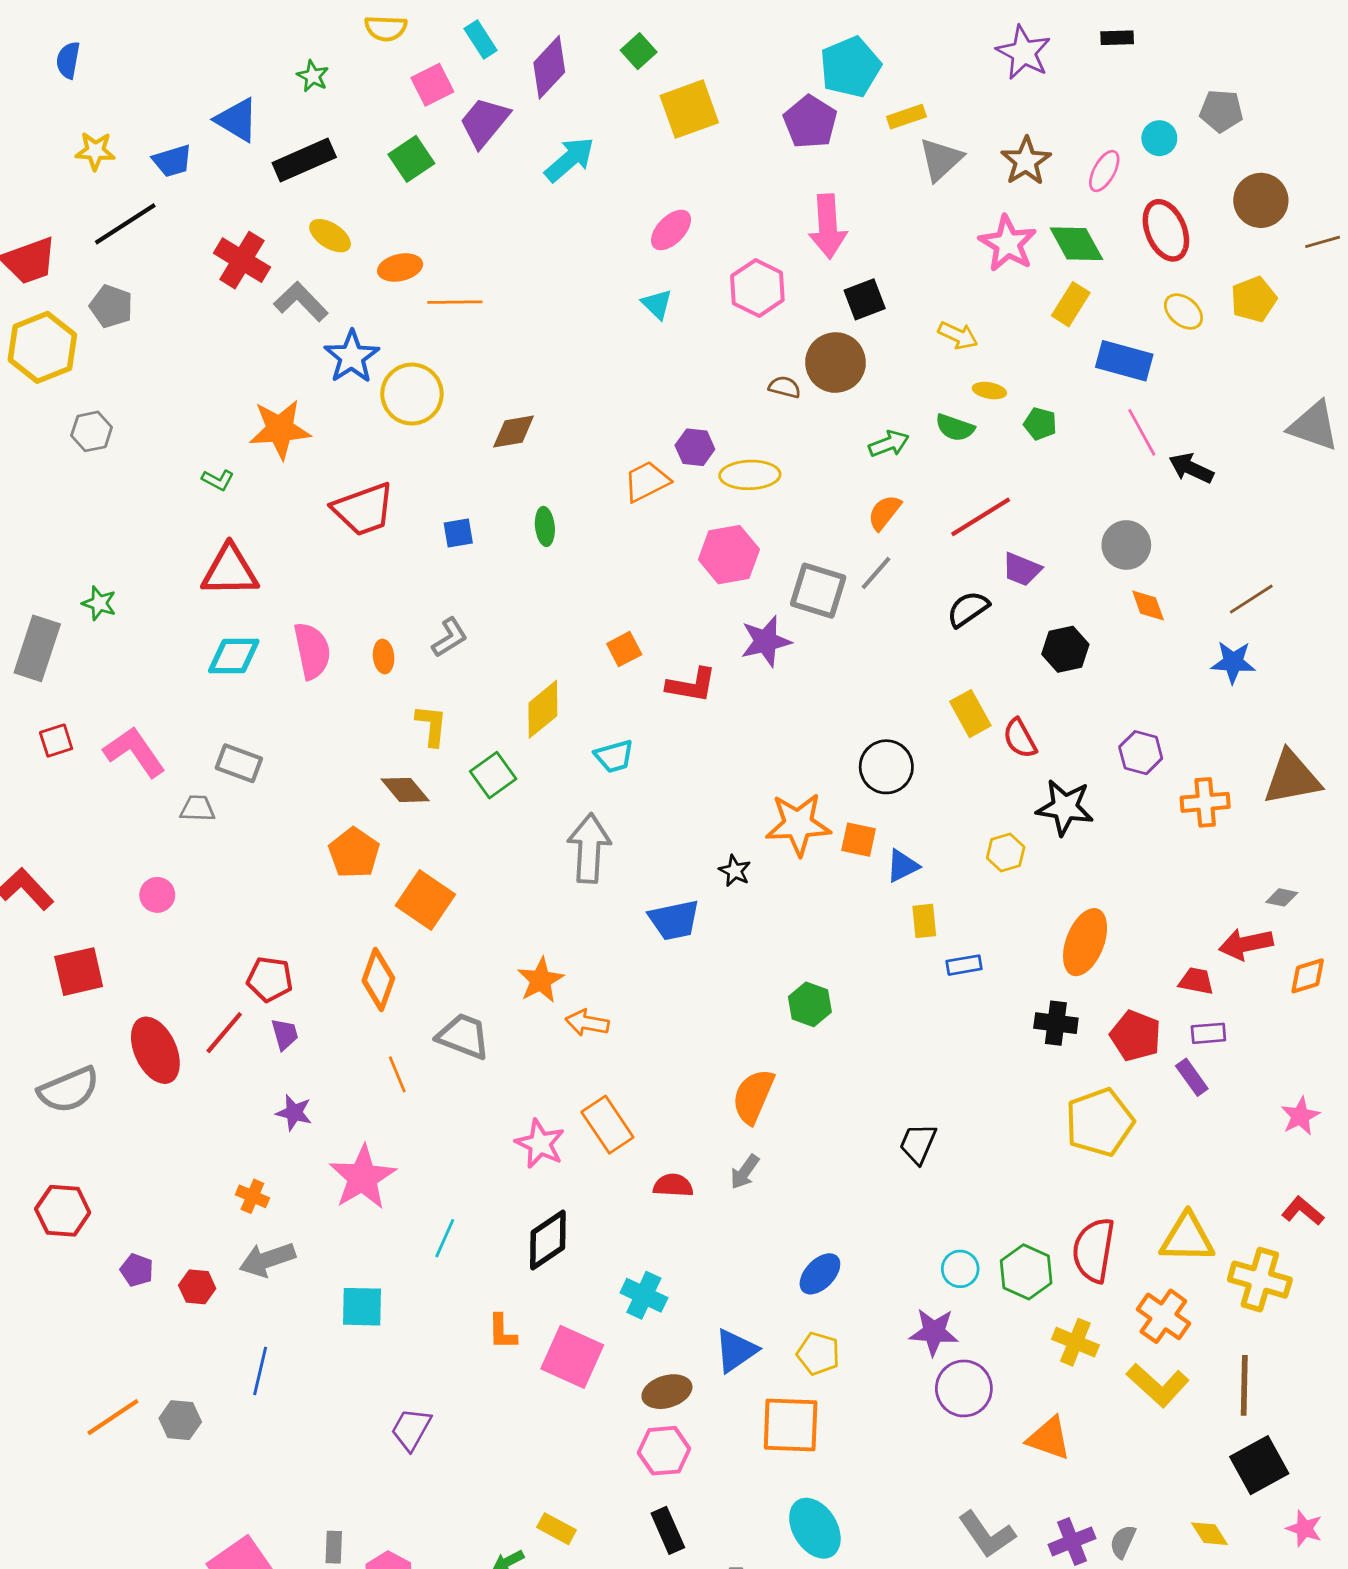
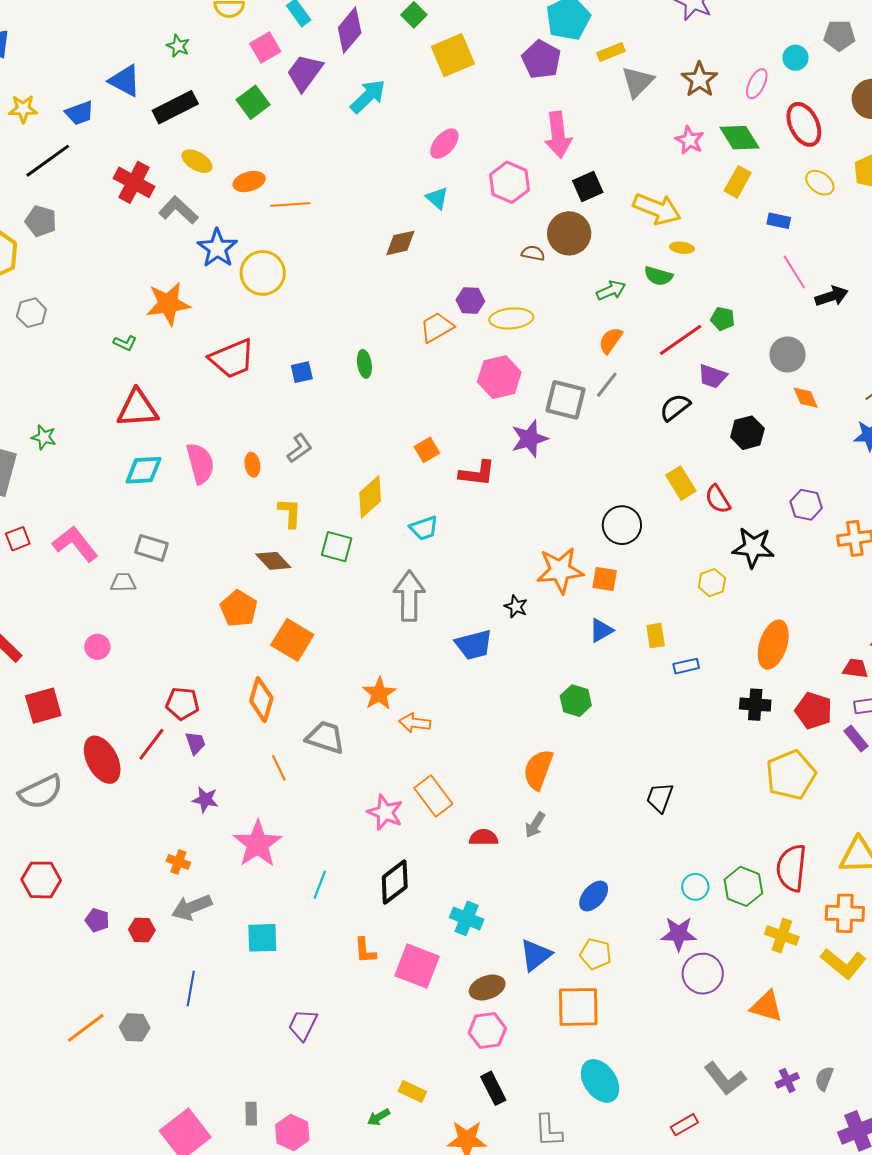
pink star: (1008, 244) -> (690, 140), size x0.7
yellow arrow: (958, 335) -> (657, 209), size x1.6
blue rectangle: (1124, 361) -> (779, 221), size x0.6
green pentagon: (1040, 424) -> (723, 319), moved
brown diamond: (514, 431) -> (400, 243), moved
black arrow: (1191, 468) -> (832, 296), turned 140
green square: (493, 775) -> (337, 547), turned -36
blue triangle: (902, 866) -> (601, 630), moved
orange cross: (1163, 1316) -> (845, 913), turned -30
purple cross: (1072, 1541) -> (787, 1080), size x0.7

